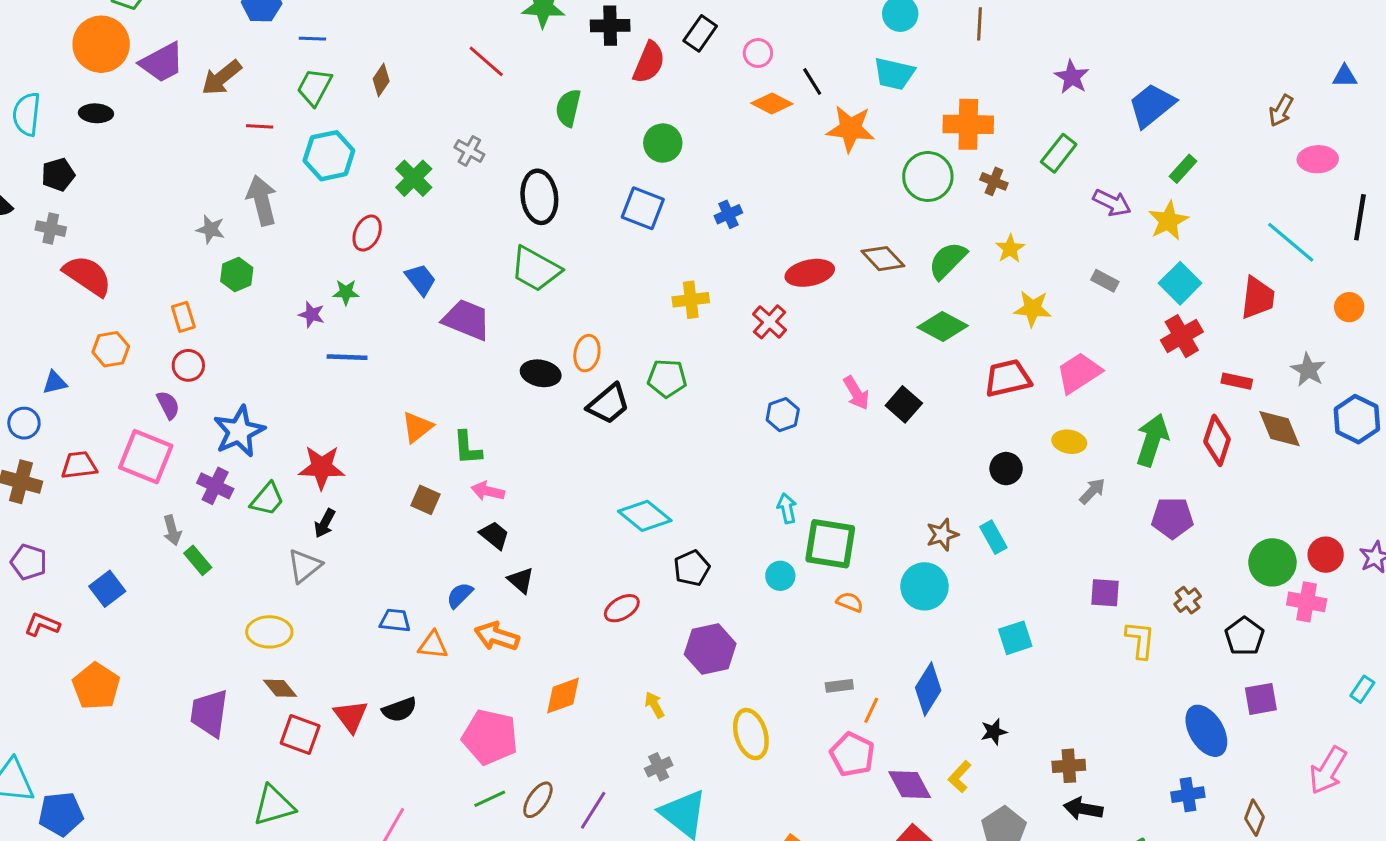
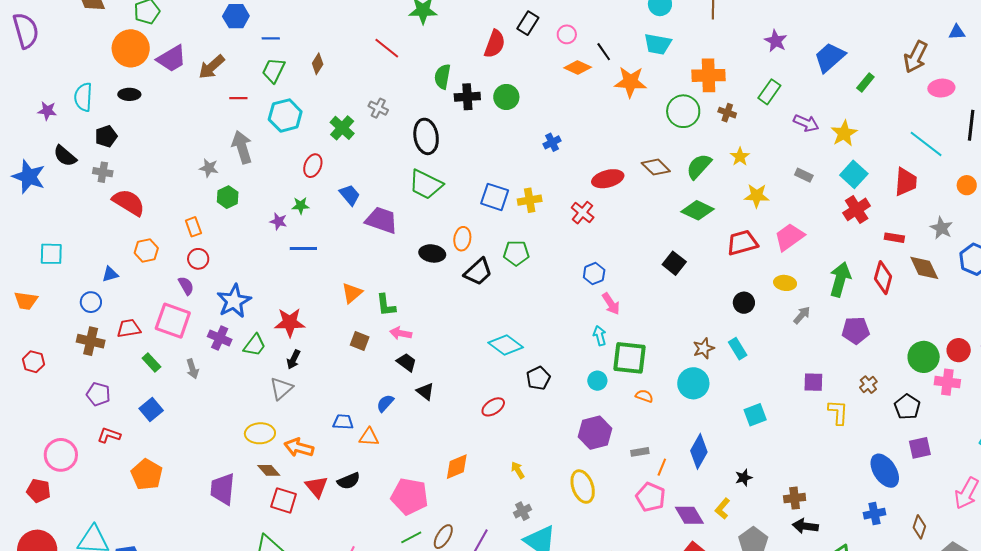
black cross: (610, 26) -> (467, 97), moved
brown arrow: (1281, 111) -> (916, 57), size x1.5
green rectangle: (1183, 169) -> (865, 83), moved
blue square: (643, 208) -> (495, 197), moved
pink arrow: (856, 393) -> (611, 304), moved
green rectangle: (198, 560) -> (151, 363), moved
orange arrow: (497, 636) -> (299, 448), moved
purple hexagon: (710, 649) -> (595, 433), moved

